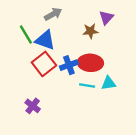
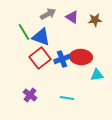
purple triangle: (106, 17) -> (72, 17), moved, turned -40
brown star: (90, 31) -> (95, 20), moved
cyan line: (87, 85) -> (67, 98), moved

